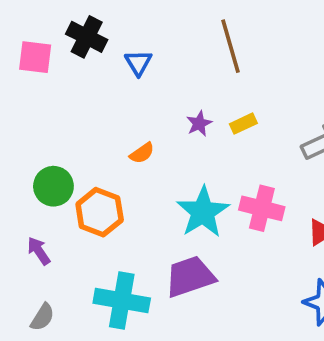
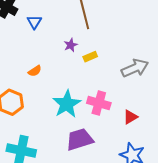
purple star: (199, 124) -> (71, 45), moved
purple trapezoid: (190, 277) -> (80, 139), moved

